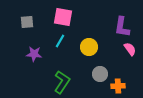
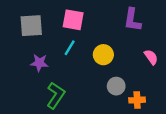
gray square: (27, 22) -> (31, 26), size x1.5
purple L-shape: (122, 27) -> (132, 20), moved
green L-shape: (62, 82) -> (56, 95), moved

